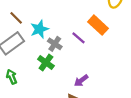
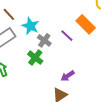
cyan star: (39, 29) -> (30, 26), turned -30

